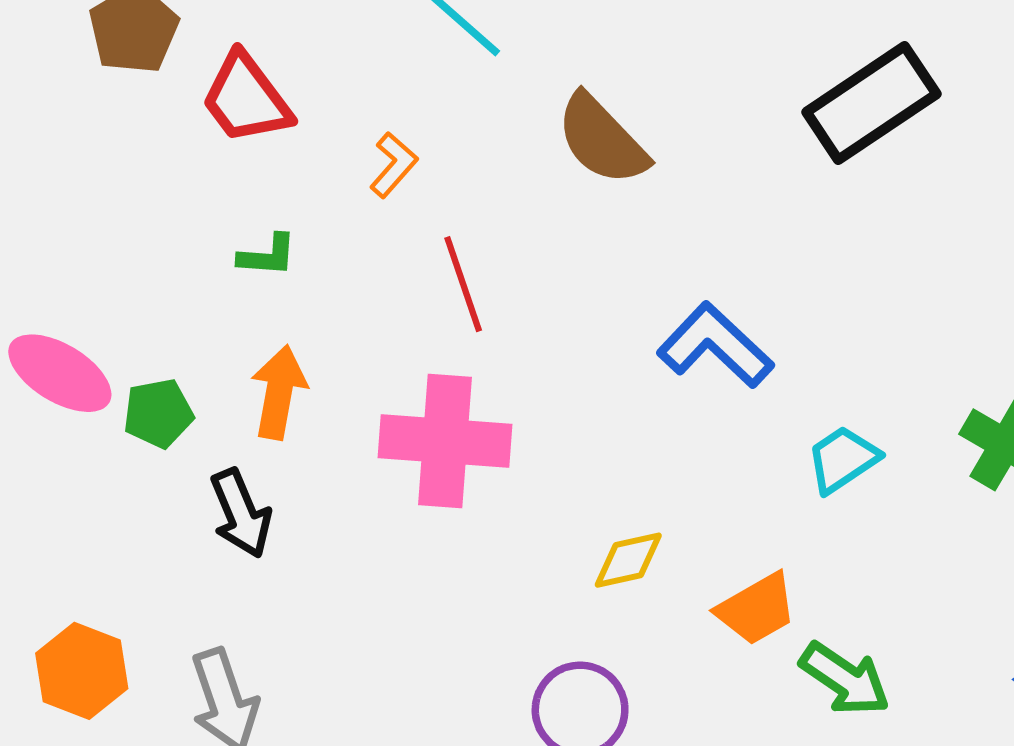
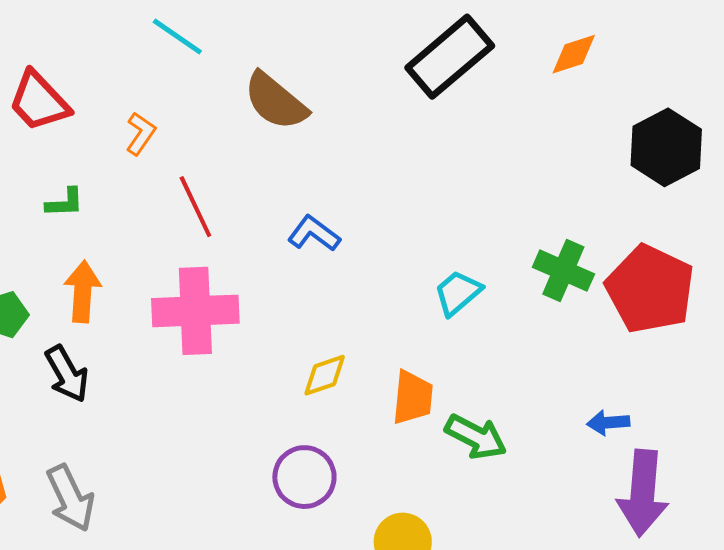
blue L-shape: (715, 345) -> (314, 234), moved, size x0.7
orange trapezoid: (757, 609) -> (413, 398), turned -48

